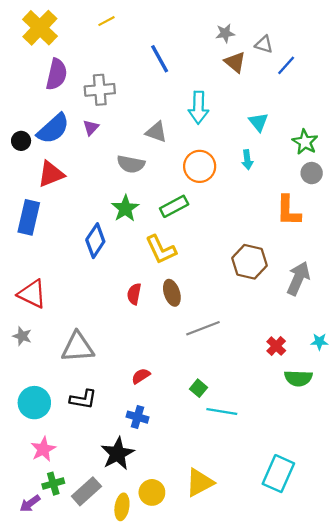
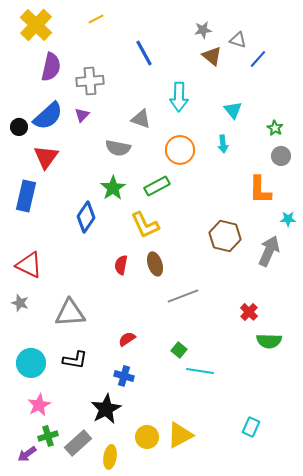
green star: (305, 142) -> (275, 128), size x0.7
red triangle: (51, 174) -> (46, 157), turned -32
cyan star: (319, 342) -> (288, 219), moved
cyan rectangle: (278, 474) -> (251, 427), size x0.6
yellow circle: (152, 492) -> (147, 437), moved

